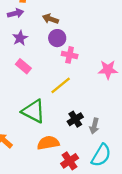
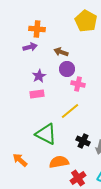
purple star: (20, 38) -> (39, 76), moved
pink rectangle: (23, 66) -> (37, 94), turned -48
black cross: (75, 119) -> (83, 141), turned -32

